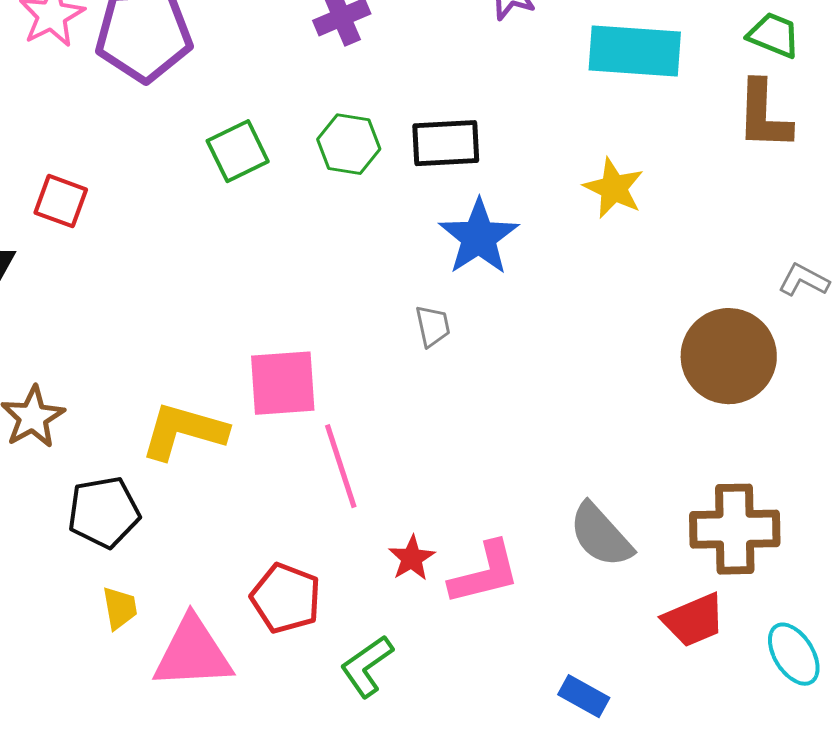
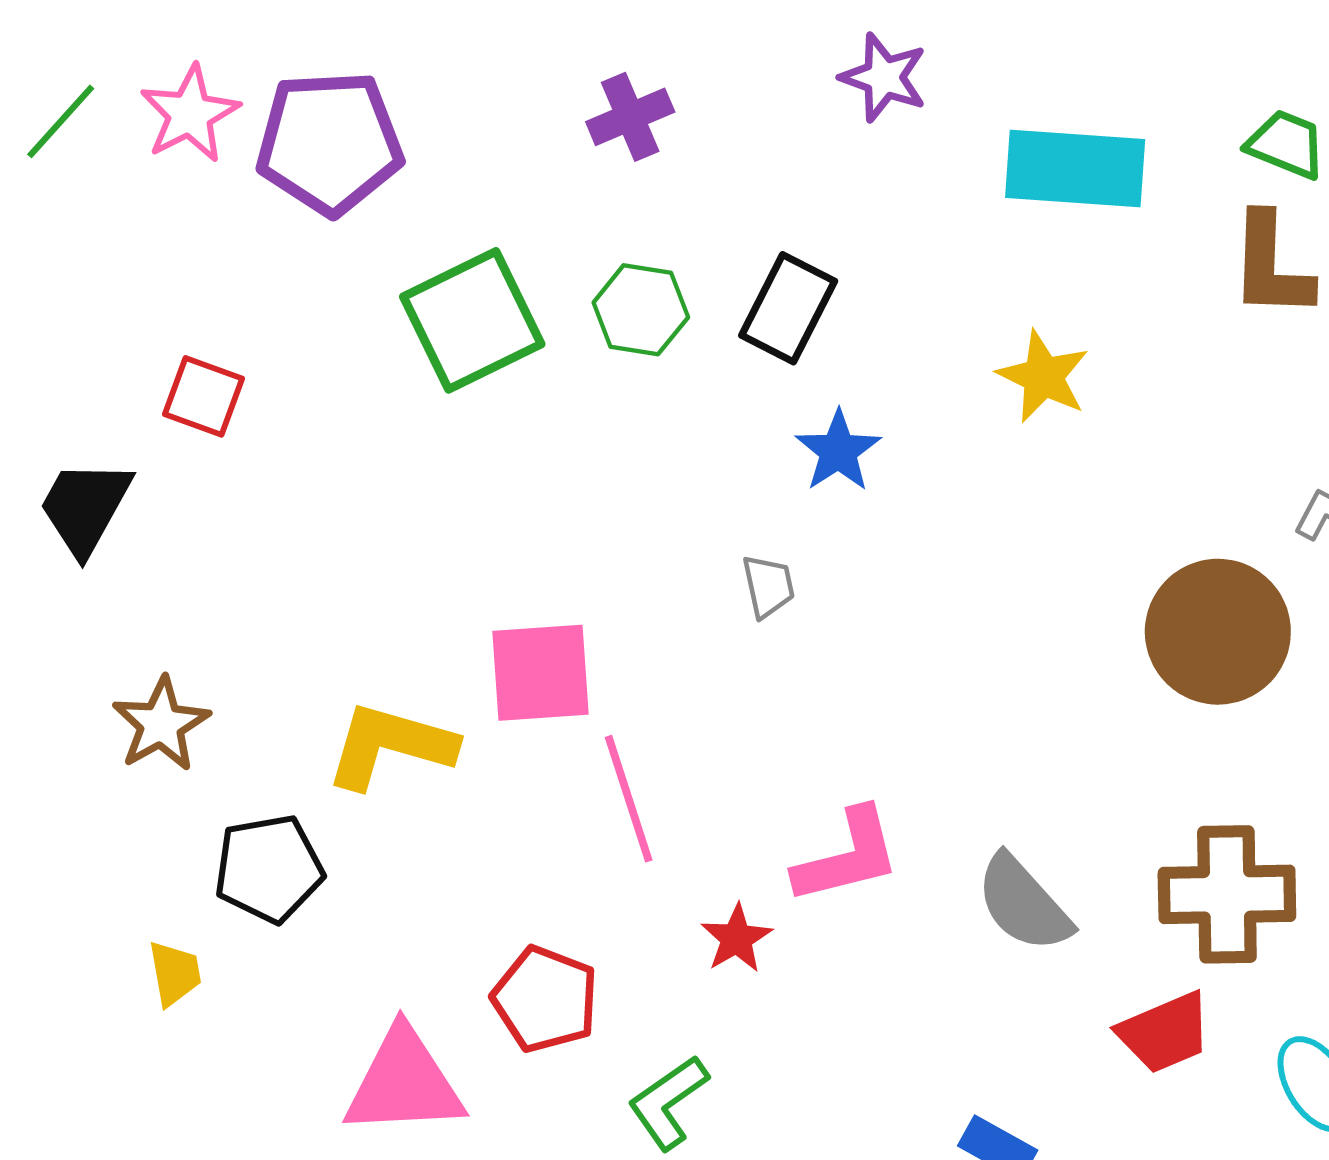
black rectangle: (446, 143) -> (788, 308), turned -60
green square: (238, 151) -> (472, 320), size x1.5
blue star: (479, 237) -> (838, 451), size x0.7
pink L-shape: (485, 573) -> (847, 856), moved
yellow trapezoid: (120, 608) -> (175, 973), moved

